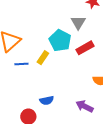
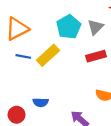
cyan pentagon: (60, 41) -> (69, 27), moved
yellow rectangle: (43, 58) -> (48, 55), size x1.5

